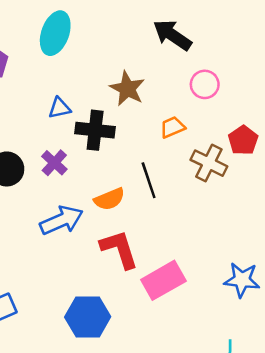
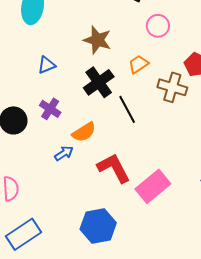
black cross: (95, 130) -> (99, 82), moved, turned -32
orange semicircle: (109, 199) -> (84, 132), moved
blue arrow: (62, 220) -> (64, 153), size x0.6

